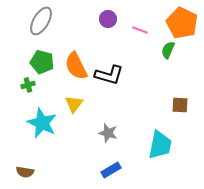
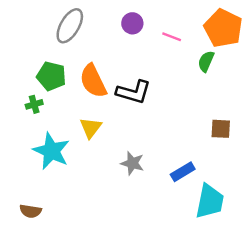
gray ellipse: (41, 21) -> (70, 26), moved
cyan trapezoid: (160, 145) -> (210, 201), moved
blue rectangle: (111, 170) -> (183, 172), moved

